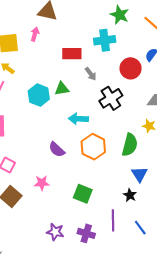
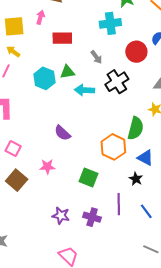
red rectangle: (72, 54) -> (62, 38), moved
cyan arrow: (78, 119) -> (85, 90), moved
orange hexagon: (93, 147) -> (113, 147), moved
blue triangle: (139, 174) -> (145, 158), turned -30

